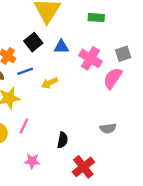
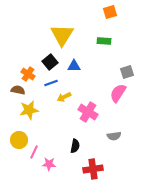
pink cross: (90, 58) -> (88, 112), moved
blue line: (25, 71) -> (51, 83), moved
pink line: (24, 126) -> (34, 152), moved
red cross: (83, 167) -> (93, 169), turned 30

